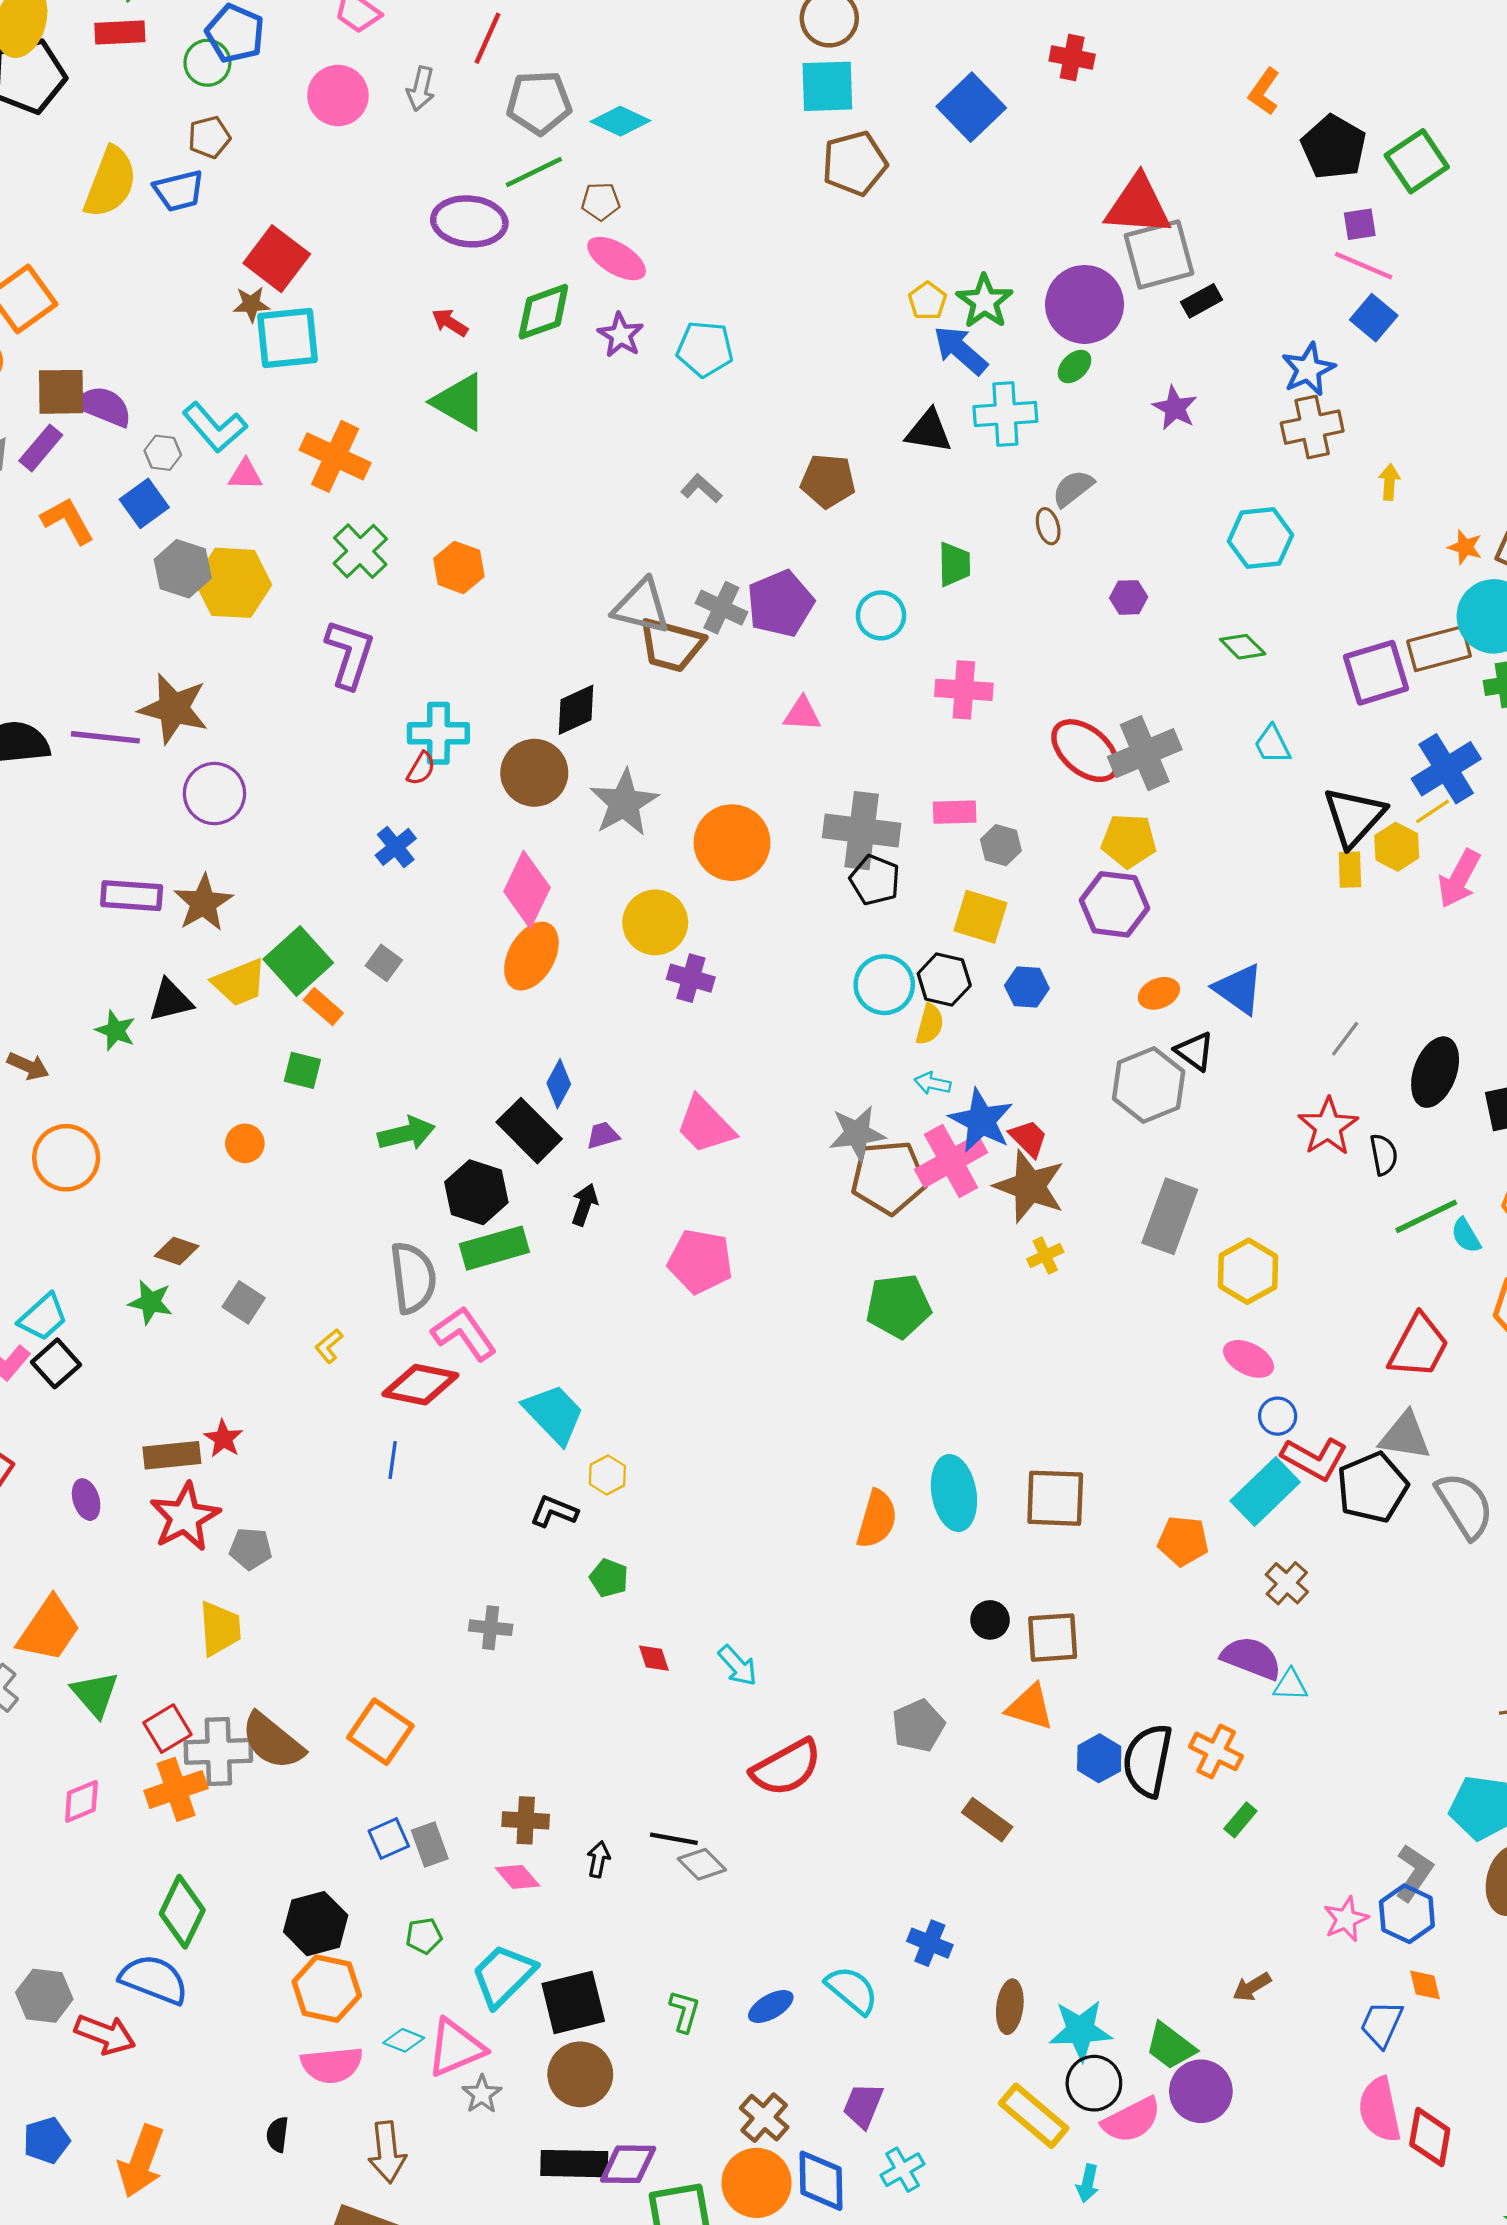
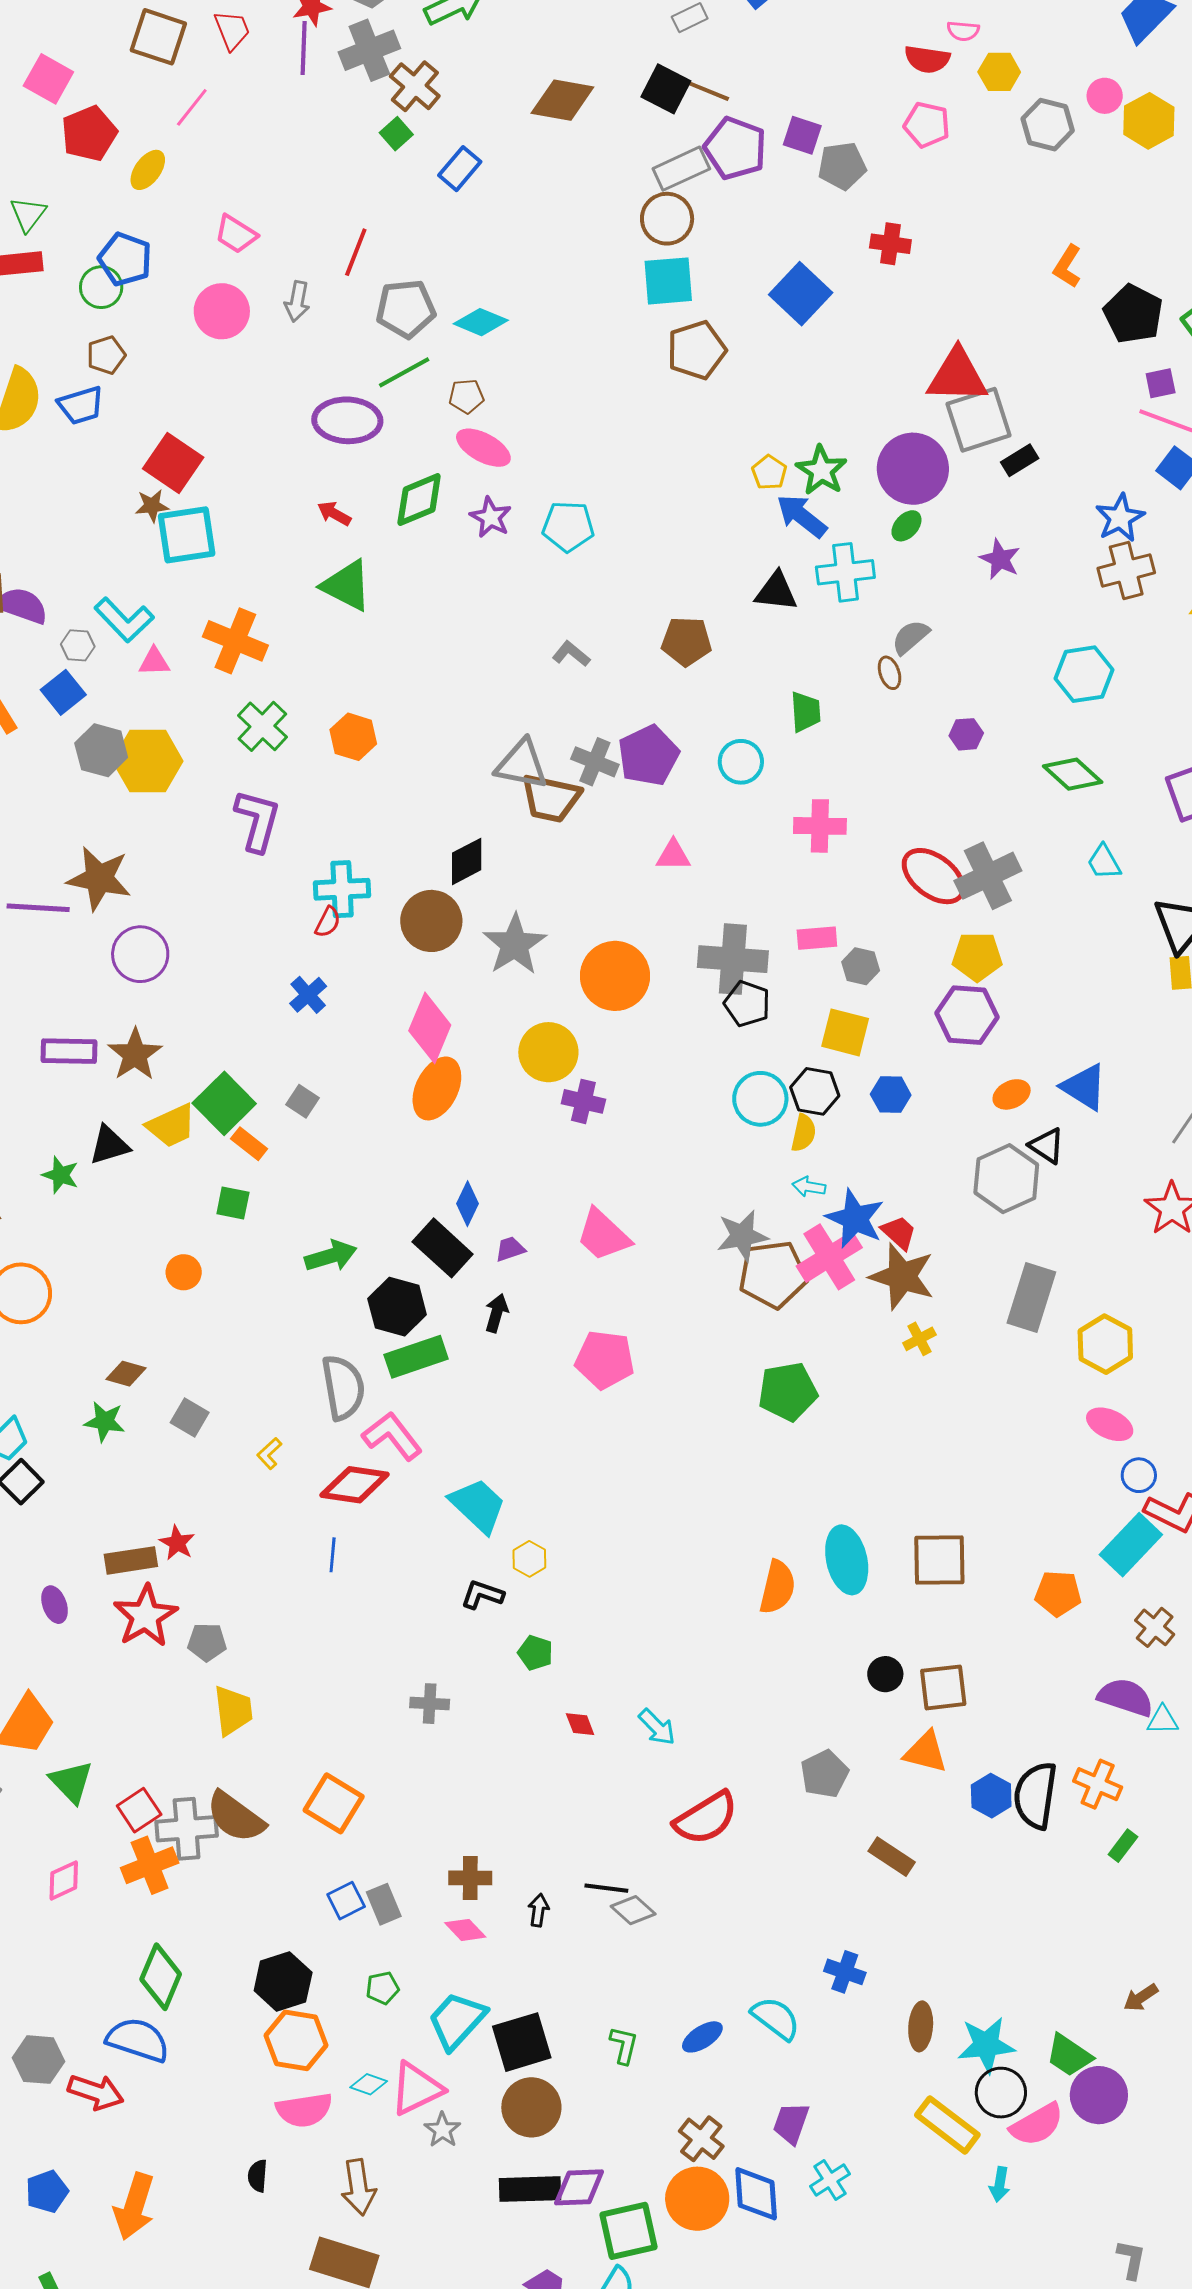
green diamond: (1243, 647) -> (1073, 774), size x1.4
yellow trapezoid: (220, 1629) -> (233, 1710), moved

